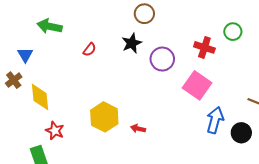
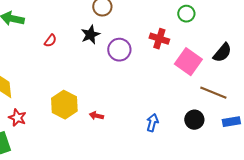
green circle: (233, 32) -> (186, 14), moved
pink square: (197, 85) -> (188, 62), moved
blue arrow: (215, 120) -> (152, 123), moved, size x0.7

